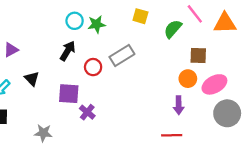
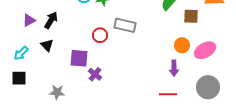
black arrow: (68, 51) -> (51, 20), moved
gray rectangle: (122, 55) -> (125, 25), turned 45
brown square: (198, 55) -> (191, 16), moved
gray circle: (227, 113) -> (208, 87), moved

